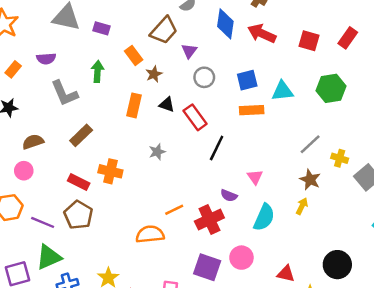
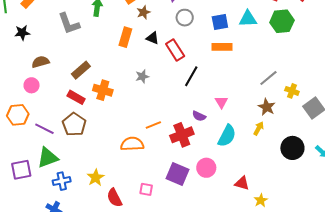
green hexagon: (331, 88) -> (282, 21), moved
cyan triangle: (283, 91) -> (248, 19), moved
brown rectangle: (81, 135) -> (81, 70), moved
black circle: (337, 265) -> (292, 148), moved

